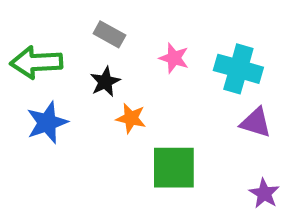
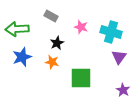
black star: (105, 82) -> (57, 43), moved
orange star: (131, 118) -> (52, 62), moved
purple triangle: (256, 123) -> (119, 57), turned 49

